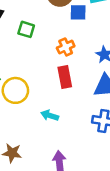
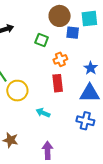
green square: (26, 29) -> (42, 40), moved

